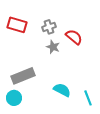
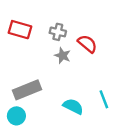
gray cross: (49, 27) -> (58, 32), turned 32
cyan line: (88, 98) -> (104, 99), moved

